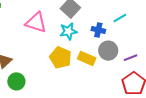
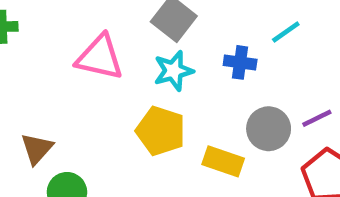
gray circle: (108, 51) -> (269, 129), moved
yellow rectangle: (87, 58) -> (223, 161), moved

